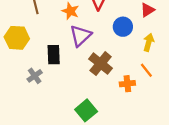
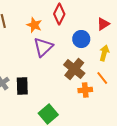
black rectangle: (54, 55) -> (22, 86), moved
brown cross: (101, 64) -> (74, 69), moved

